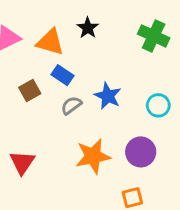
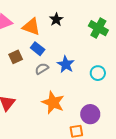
purple circle: (141, 152) -> (90, 114), moved
orange star: (93, 156) -> (53, 103), turned 30

